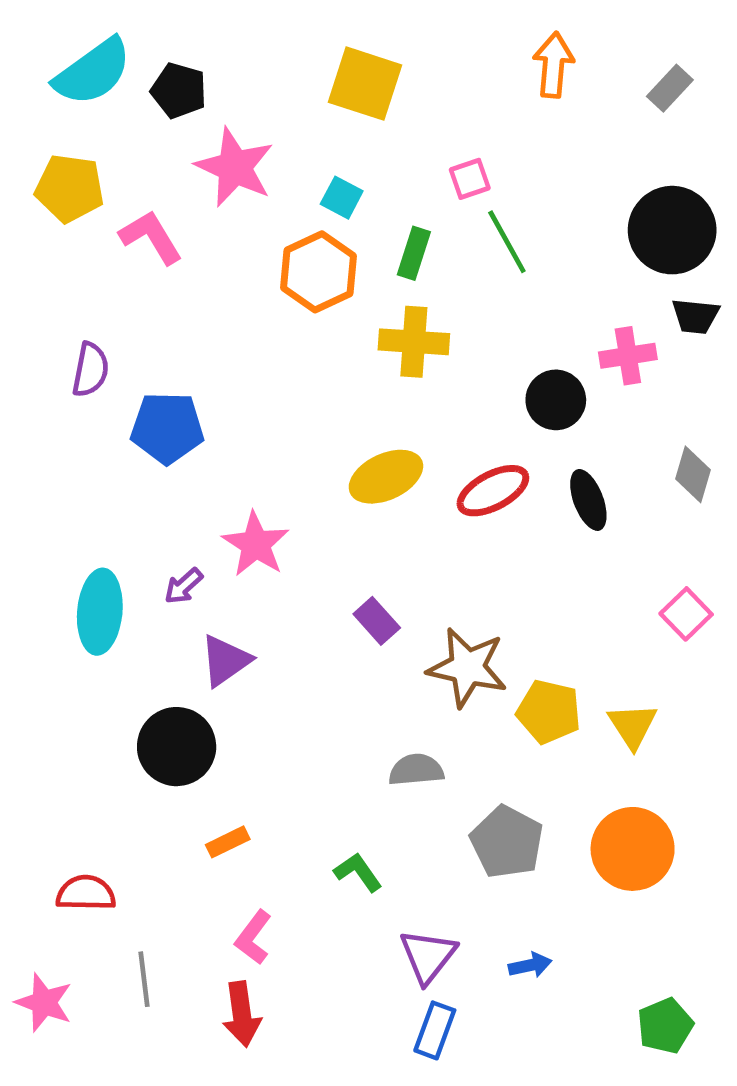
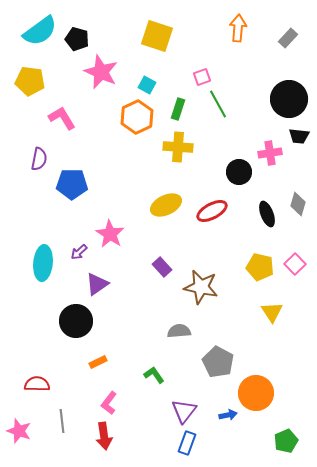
pink L-shape: (151, 237) -> (62, 118), moved
black ellipse: (588, 500) -> (267, 214), moved
yellow pentagon: (549, 712) -> (260, 267), moved
orange circle: (633, 849) -> (256, 393), moved

